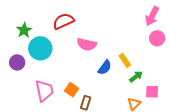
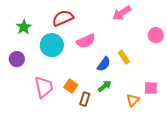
pink arrow: (152, 16) -> (122, 13), moved, turned 30
pink semicircle: (87, 44) -> (86, 41), turned -36
cyan circle: (40, 48) -> (52, 45), moved
green arrow: (136, 77) -> (105, 86), moved

